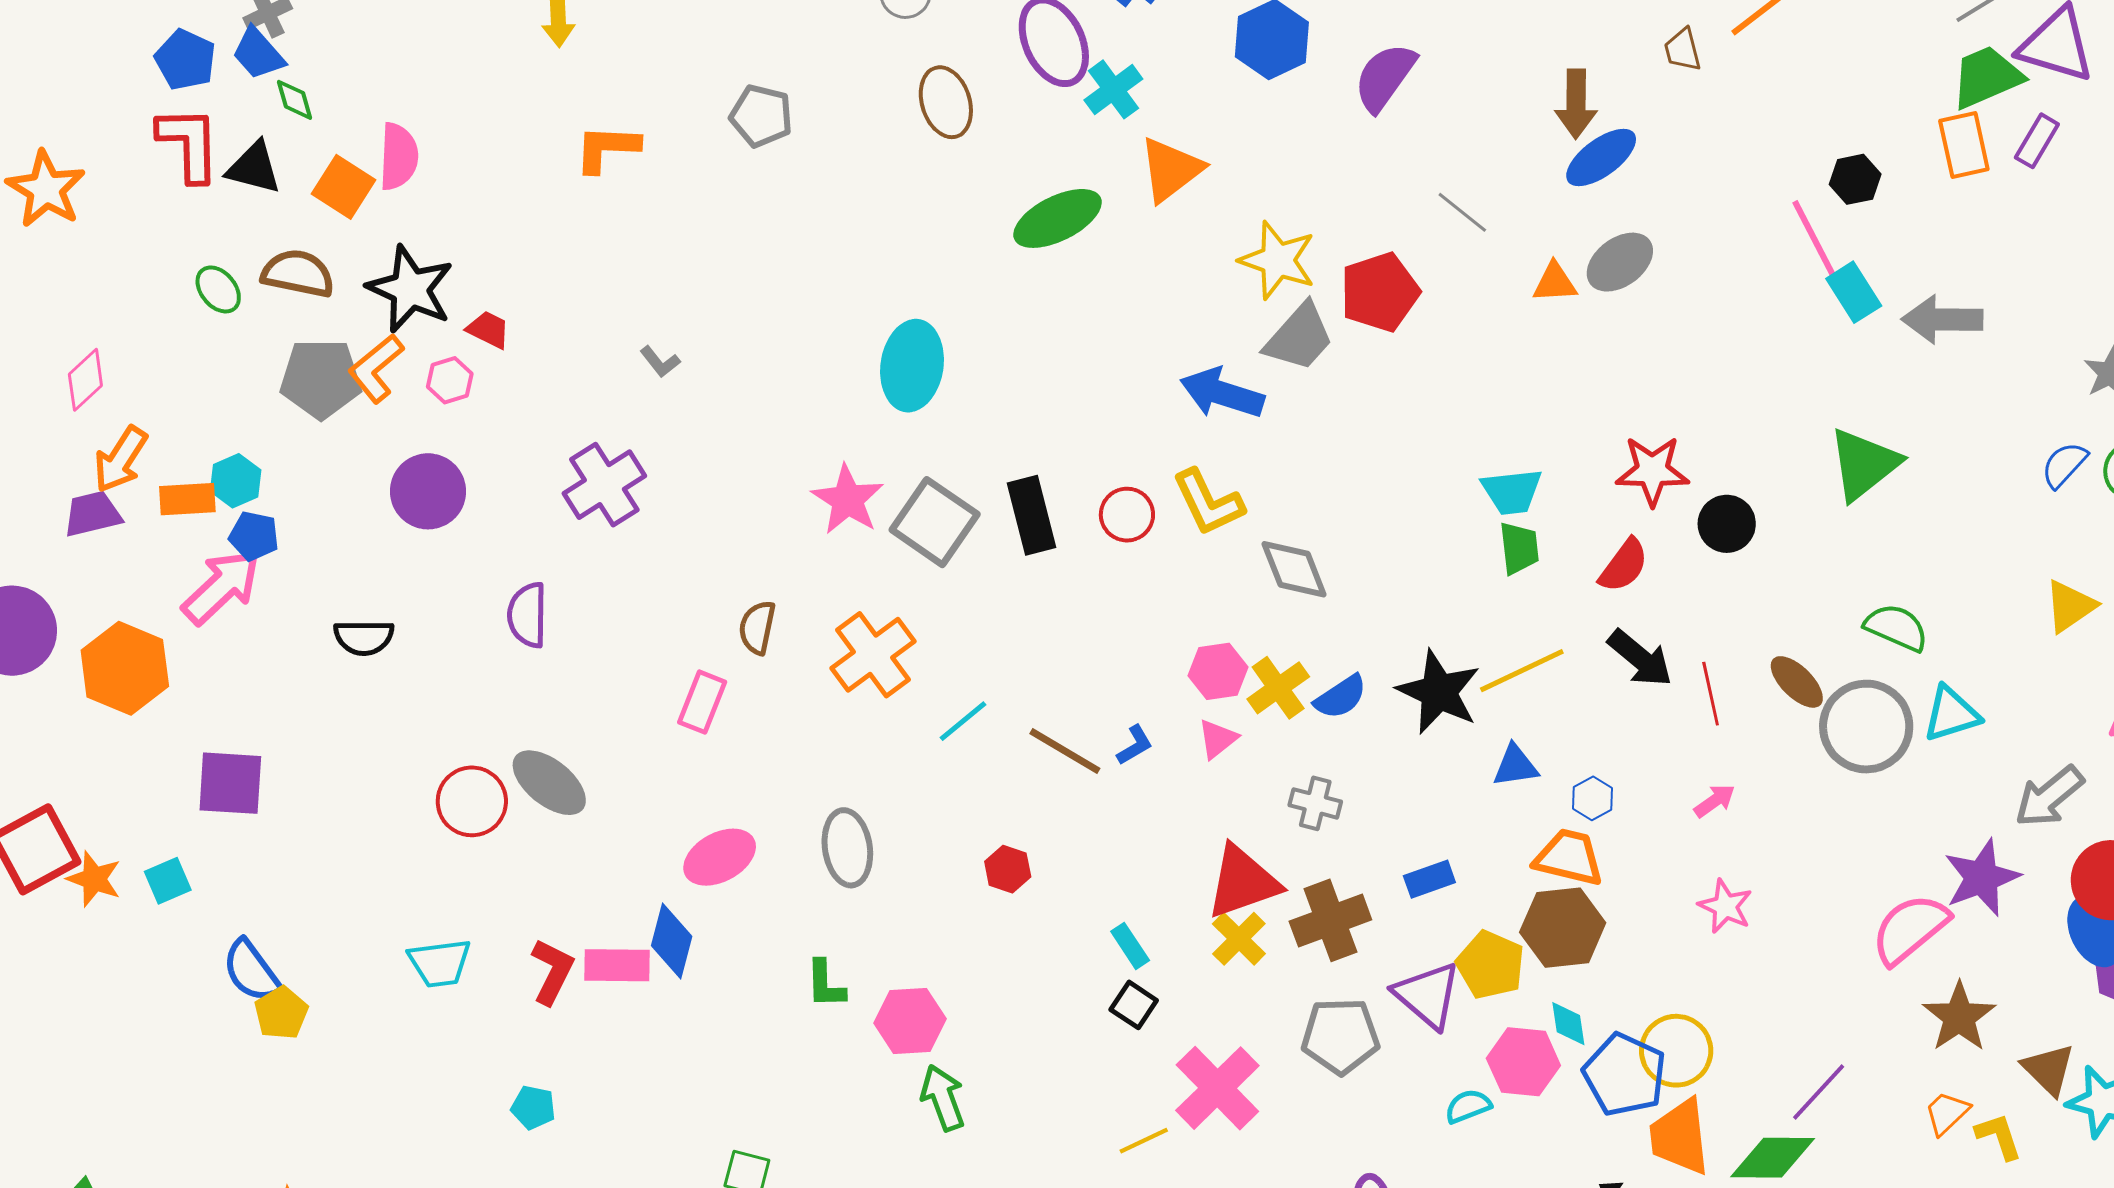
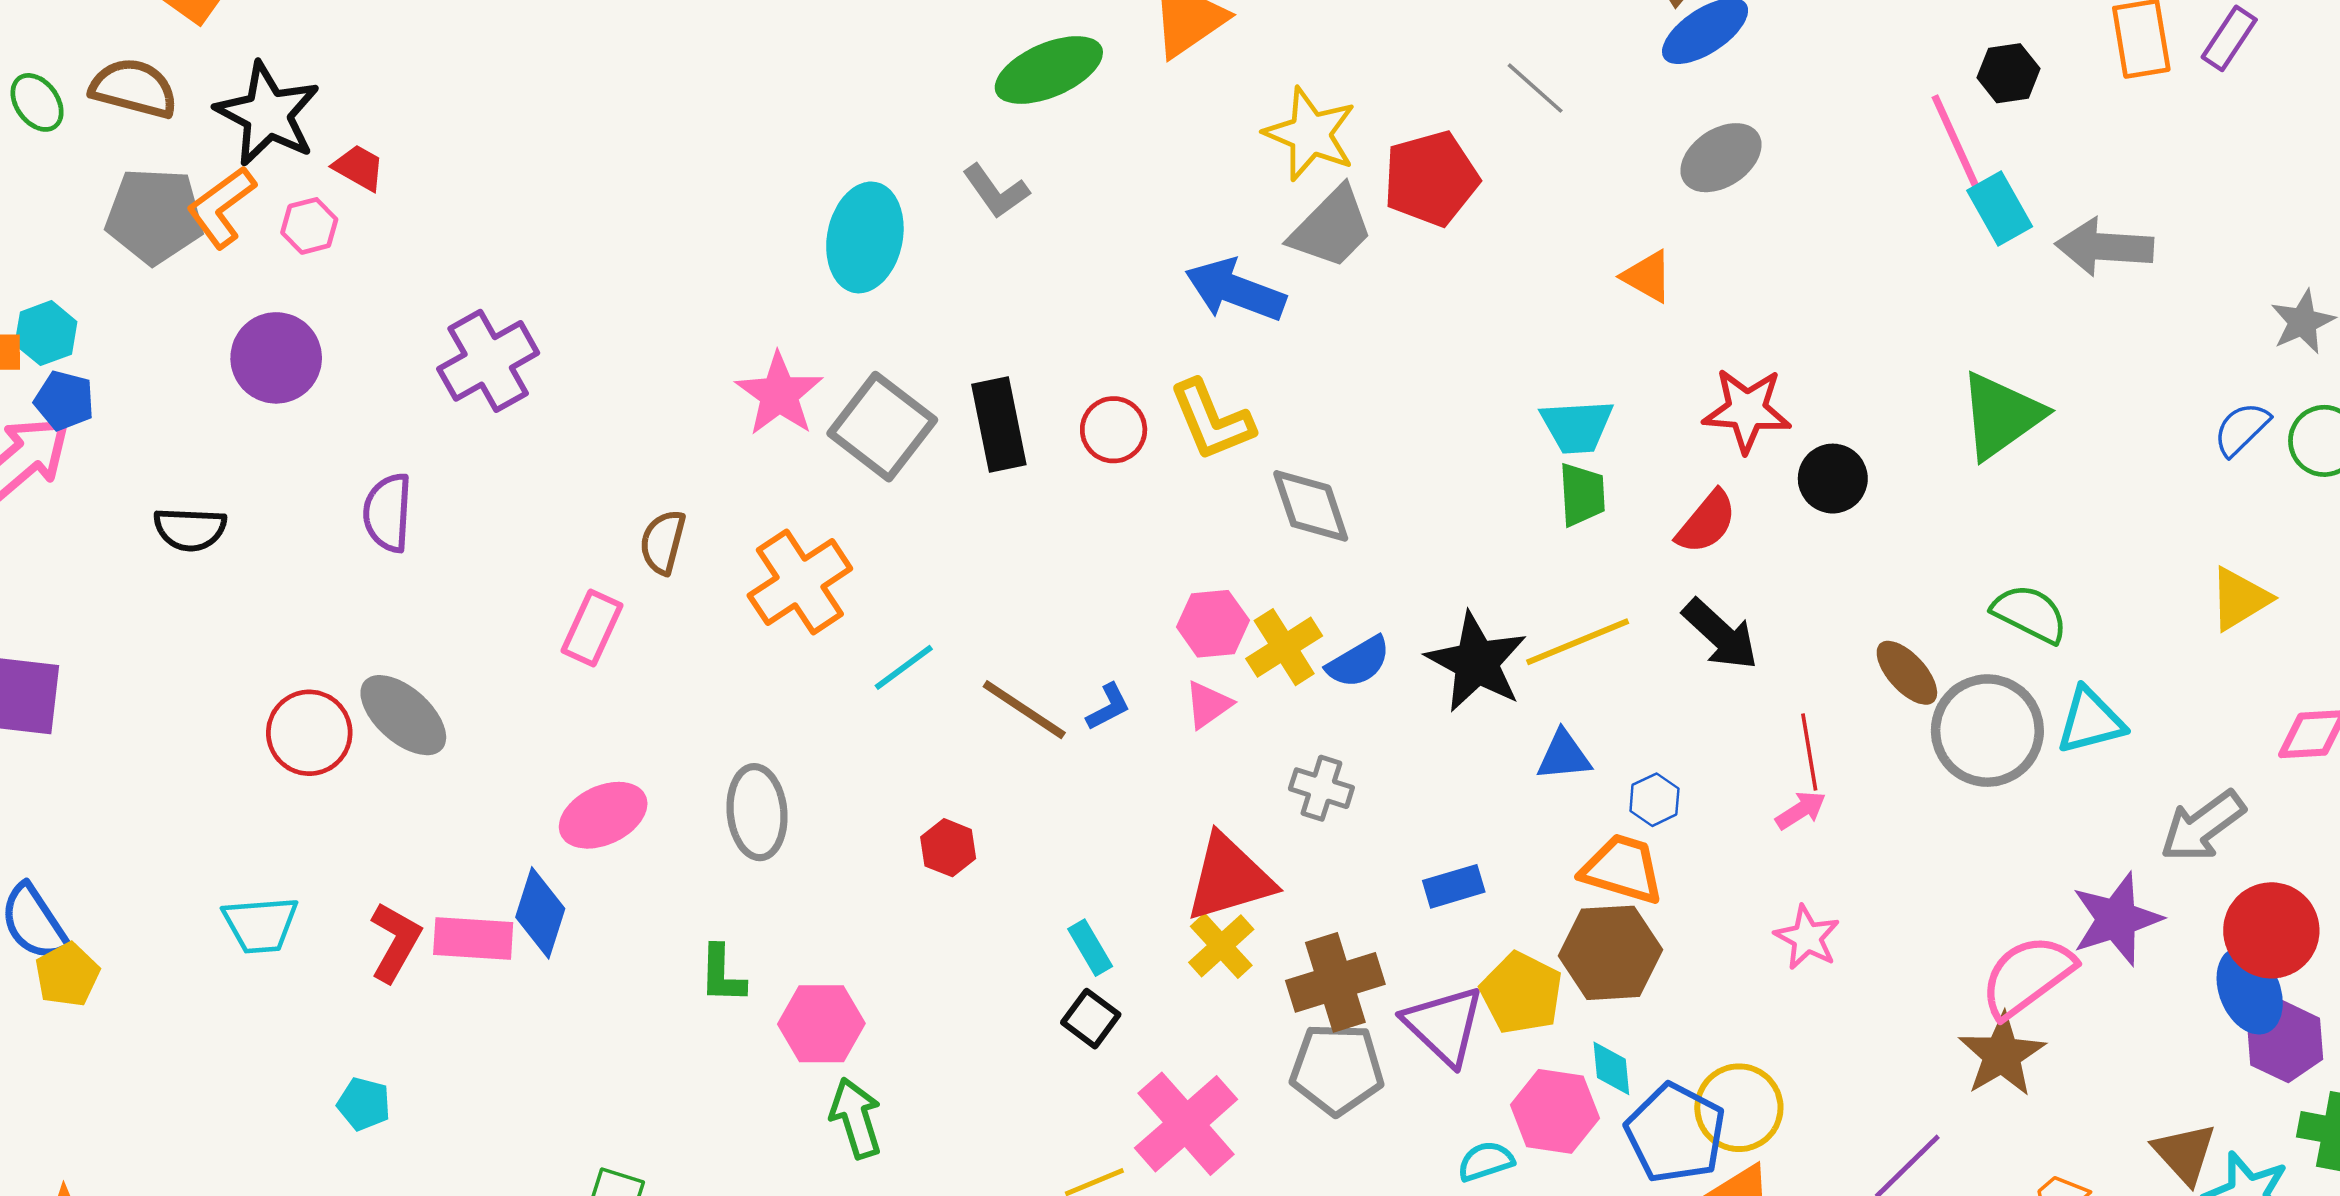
orange triangle: (1555, 282) -> (1647, 276), moved, turned 30
gray L-shape: (660, 362) -> (996, 191), moved, size x1.4
red line: (1711, 694) -> (1809, 752), moved
brown cross: (1330, 920) -> (1335, 982), moved
brown star: (1959, 1017) -> (2002, 1055), moved

